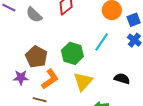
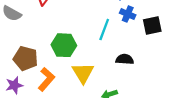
cyan line: (102, 42) -> (104, 29), moved

